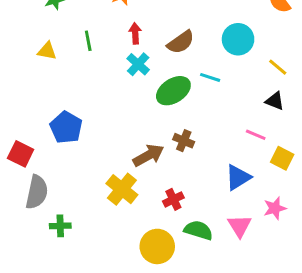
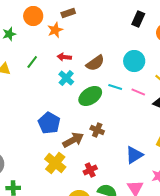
red arrow: (135, 33) -> (64, 57), turned -80
green line: (88, 41) -> (32, 62), turned 48
blue pentagon: (66, 127) -> (49, 123), moved
pink line: (256, 135) -> (138, 92), moved

